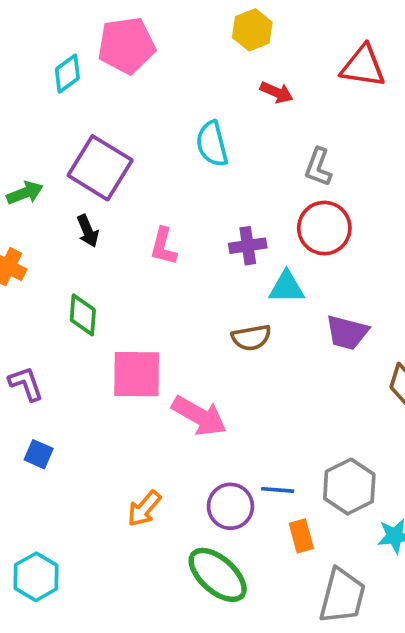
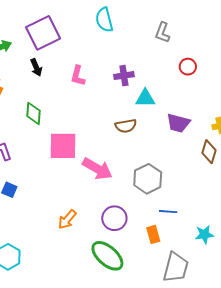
purple square: (100, 168) -> (43, 33), turned 32
red circle: (324, 228) -> (188, 67), moved, size x0.6
gray hexagon: (349, 487) -> (148, 179), moved
blue line: (278, 490) -> (168, 212), moved

